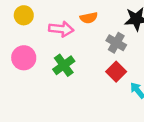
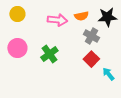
orange semicircle: (89, 18) -> (81, 16), moved
pink arrow: (61, 29) -> (57, 20), moved

